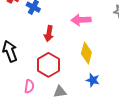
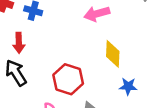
red arrow: (49, 34) -> (19, 43), moved

